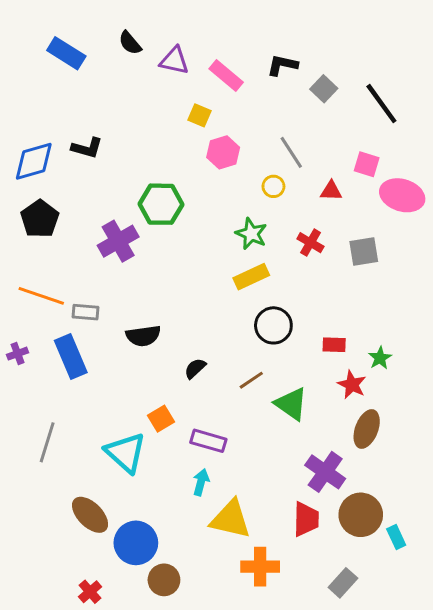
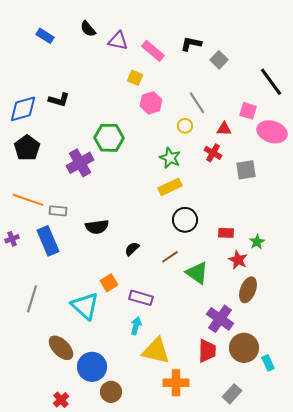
blue rectangle: (66, 53) -> (45, 36), size x0.7
black line: (381, 104) -> (271, 82), moved
red cross: (310, 243) -> (213, 153), moved

